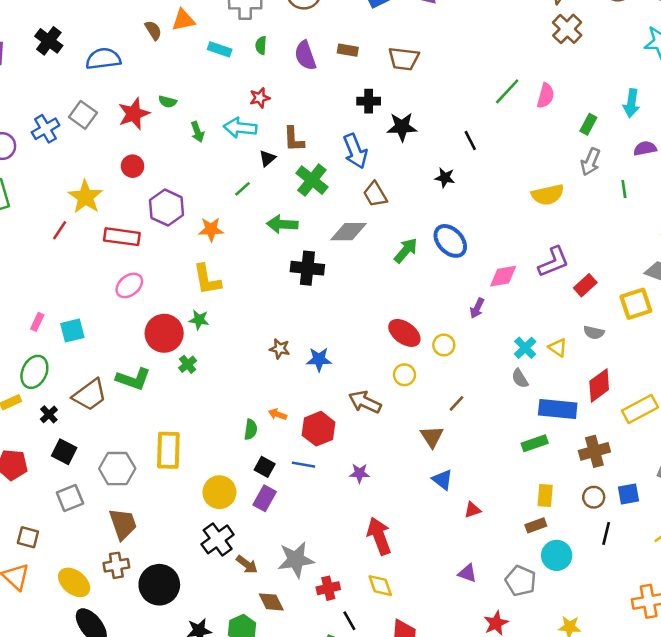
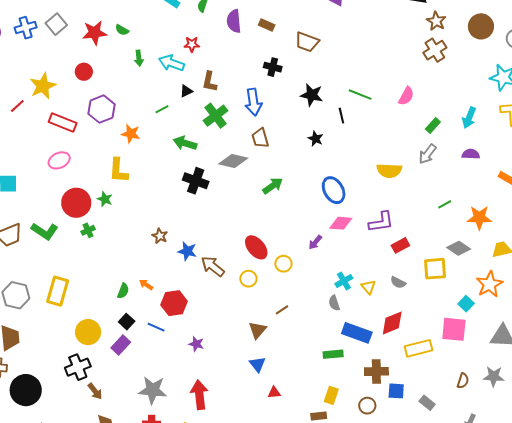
green line: (507, 91) -> (360, 95), moved, turned 55
black star: (402, 127) -> (312, 95), moved
green line: (624, 189) -> (445, 204), moved, turned 56
blue ellipse: (450, 241) -> (334, 190), moved
brown arrow: (365, 402) -> (213, 266), moved
blue square: (629, 494) -> (396, 391), moved
gray star: (296, 560) -> (153, 390), moved

